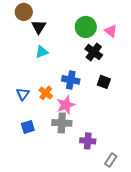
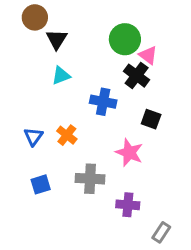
pink triangle: (111, 31) -> (148, 55), moved
blue cross: (71, 80) -> (103, 102), moved
pink star: (66, 105) -> (129, 153), moved, turned -30

